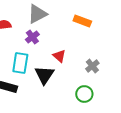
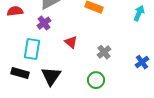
black triangle: (44, 75) -> (51, 76), moved

